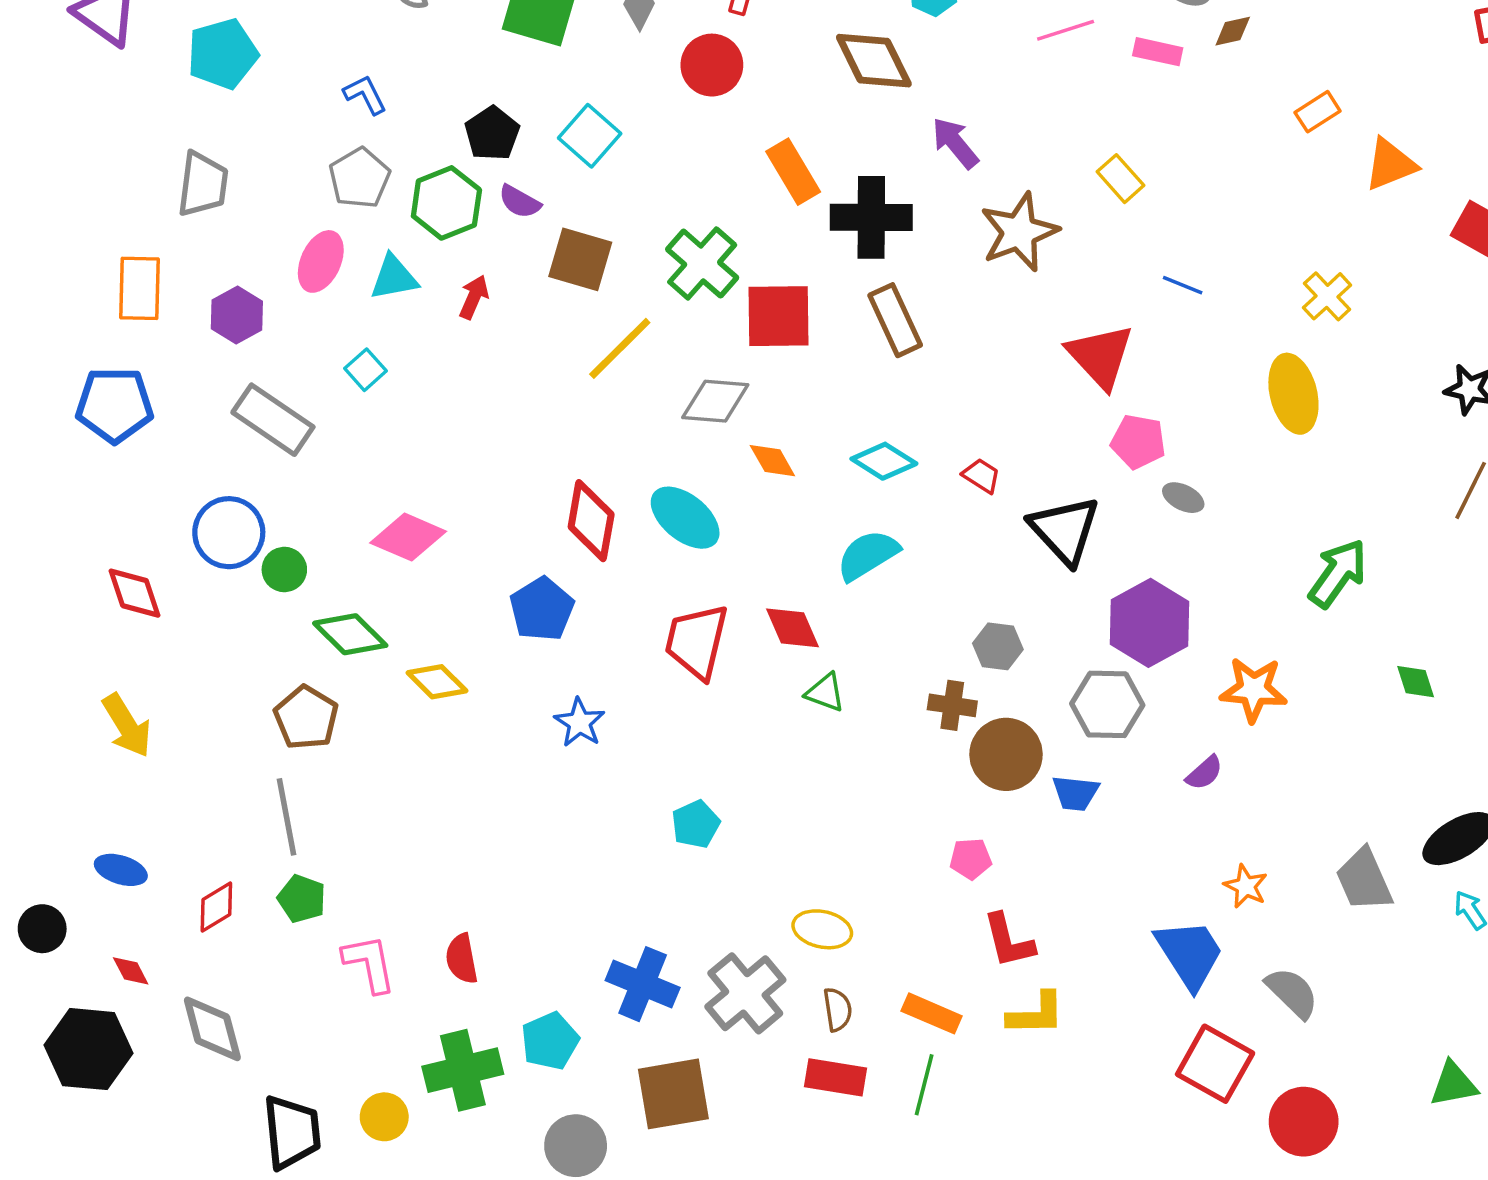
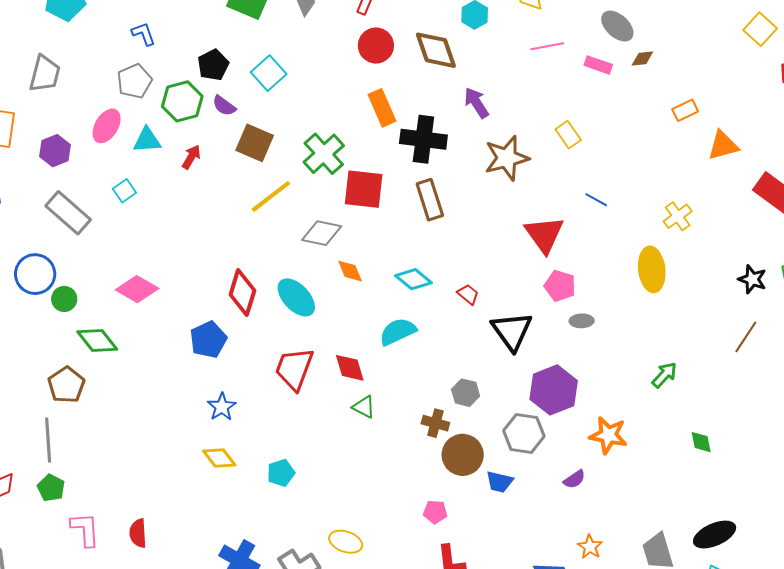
red circle: (712, 65) -> (376, 46), moved
gray ellipse: (1183, 498) -> (582, 321), turned -35
green arrow: (1338, 573) -> (664, 375), size x0.7
yellow diamond: (437, 682) -> (219, 458), moved

